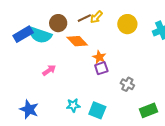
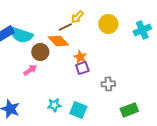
brown line: (84, 18) -> (65, 27), moved
brown circle: (58, 23) -> (40, 52), moved
gray cross: (127, 84) -> (108, 84), turned -32

